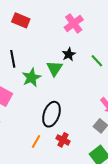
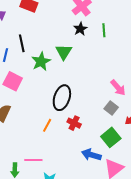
black star: (69, 54) -> (80, 29), moved
green line: (97, 61) -> (104, 30), moved, turned 40

